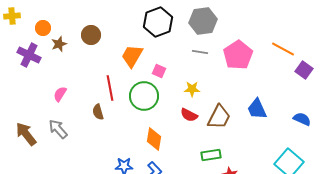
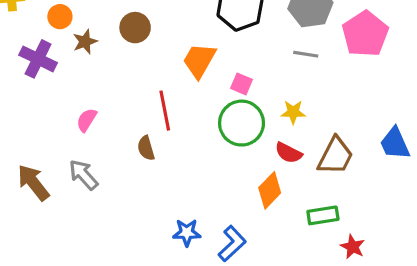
pink pentagon: (238, 55) -> (365, 34), moved
green circle: (144, 96) -> (242, 123), moved
orange diamond: (154, 139) -> (270, 190), moved, turned 35

